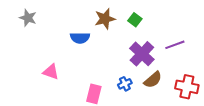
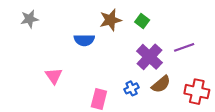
gray star: (28, 18) -> (29, 19), turned -30
pink triangle: (51, 72) -> (54, 76), turned 36

